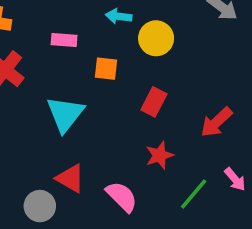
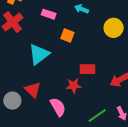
yellow circle: (156, 38) -> (114, 28), moved
red rectangle: (154, 102) -> (88, 69), moved, turned 49
red star: (159, 155) -> (74, 86), moved

